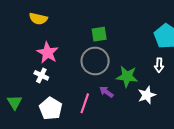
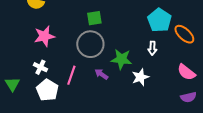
pink star: (48, 53) -> (44, 36), turned 30
white cross: (41, 75) -> (40, 67), moved
pink line: (85, 103) -> (71, 75), moved

